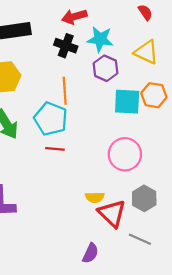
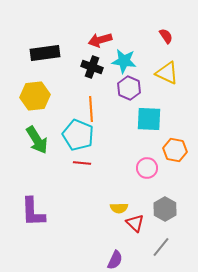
orange hexagon: (154, 95) -> (175, 150), moved
pink circle: (125, 154) -> (147, 168), size x0.7
red triangle: (112, 213) -> (135, 223), size x0.7
gray line: (140, 239) -> (161, 247), turned -75

